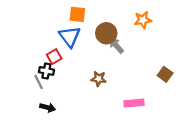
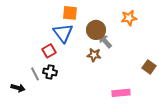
black cross: (46, 71) -> (50, 72), moved
brown star: (99, 79) -> (94, 55), moved
black arrow: (48, 108) -> (18, 88), moved

